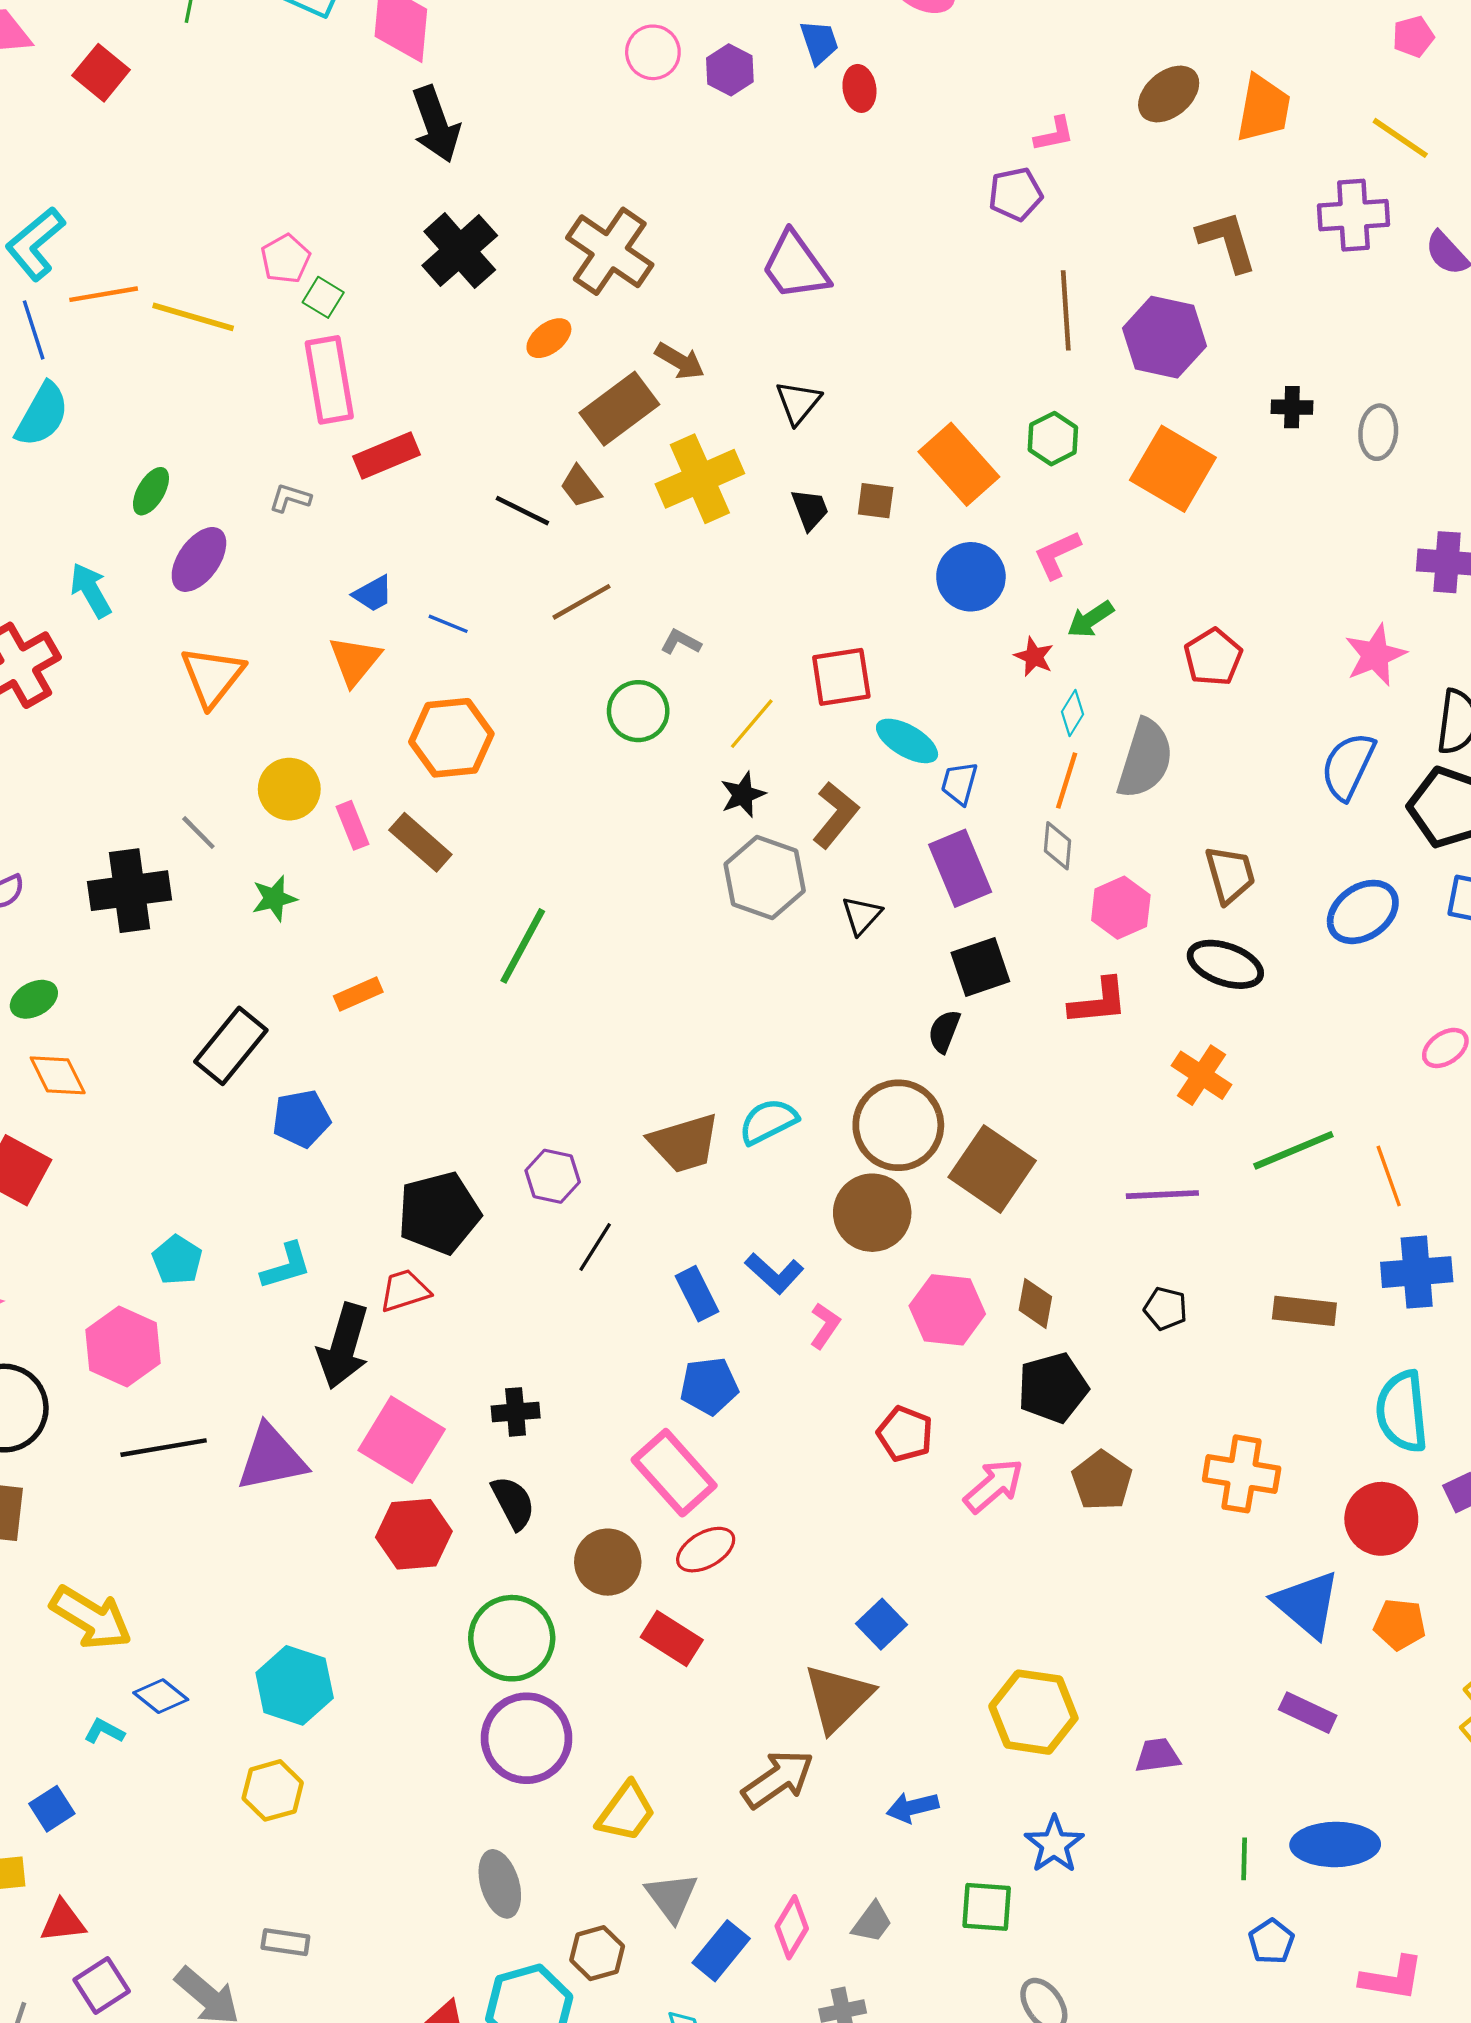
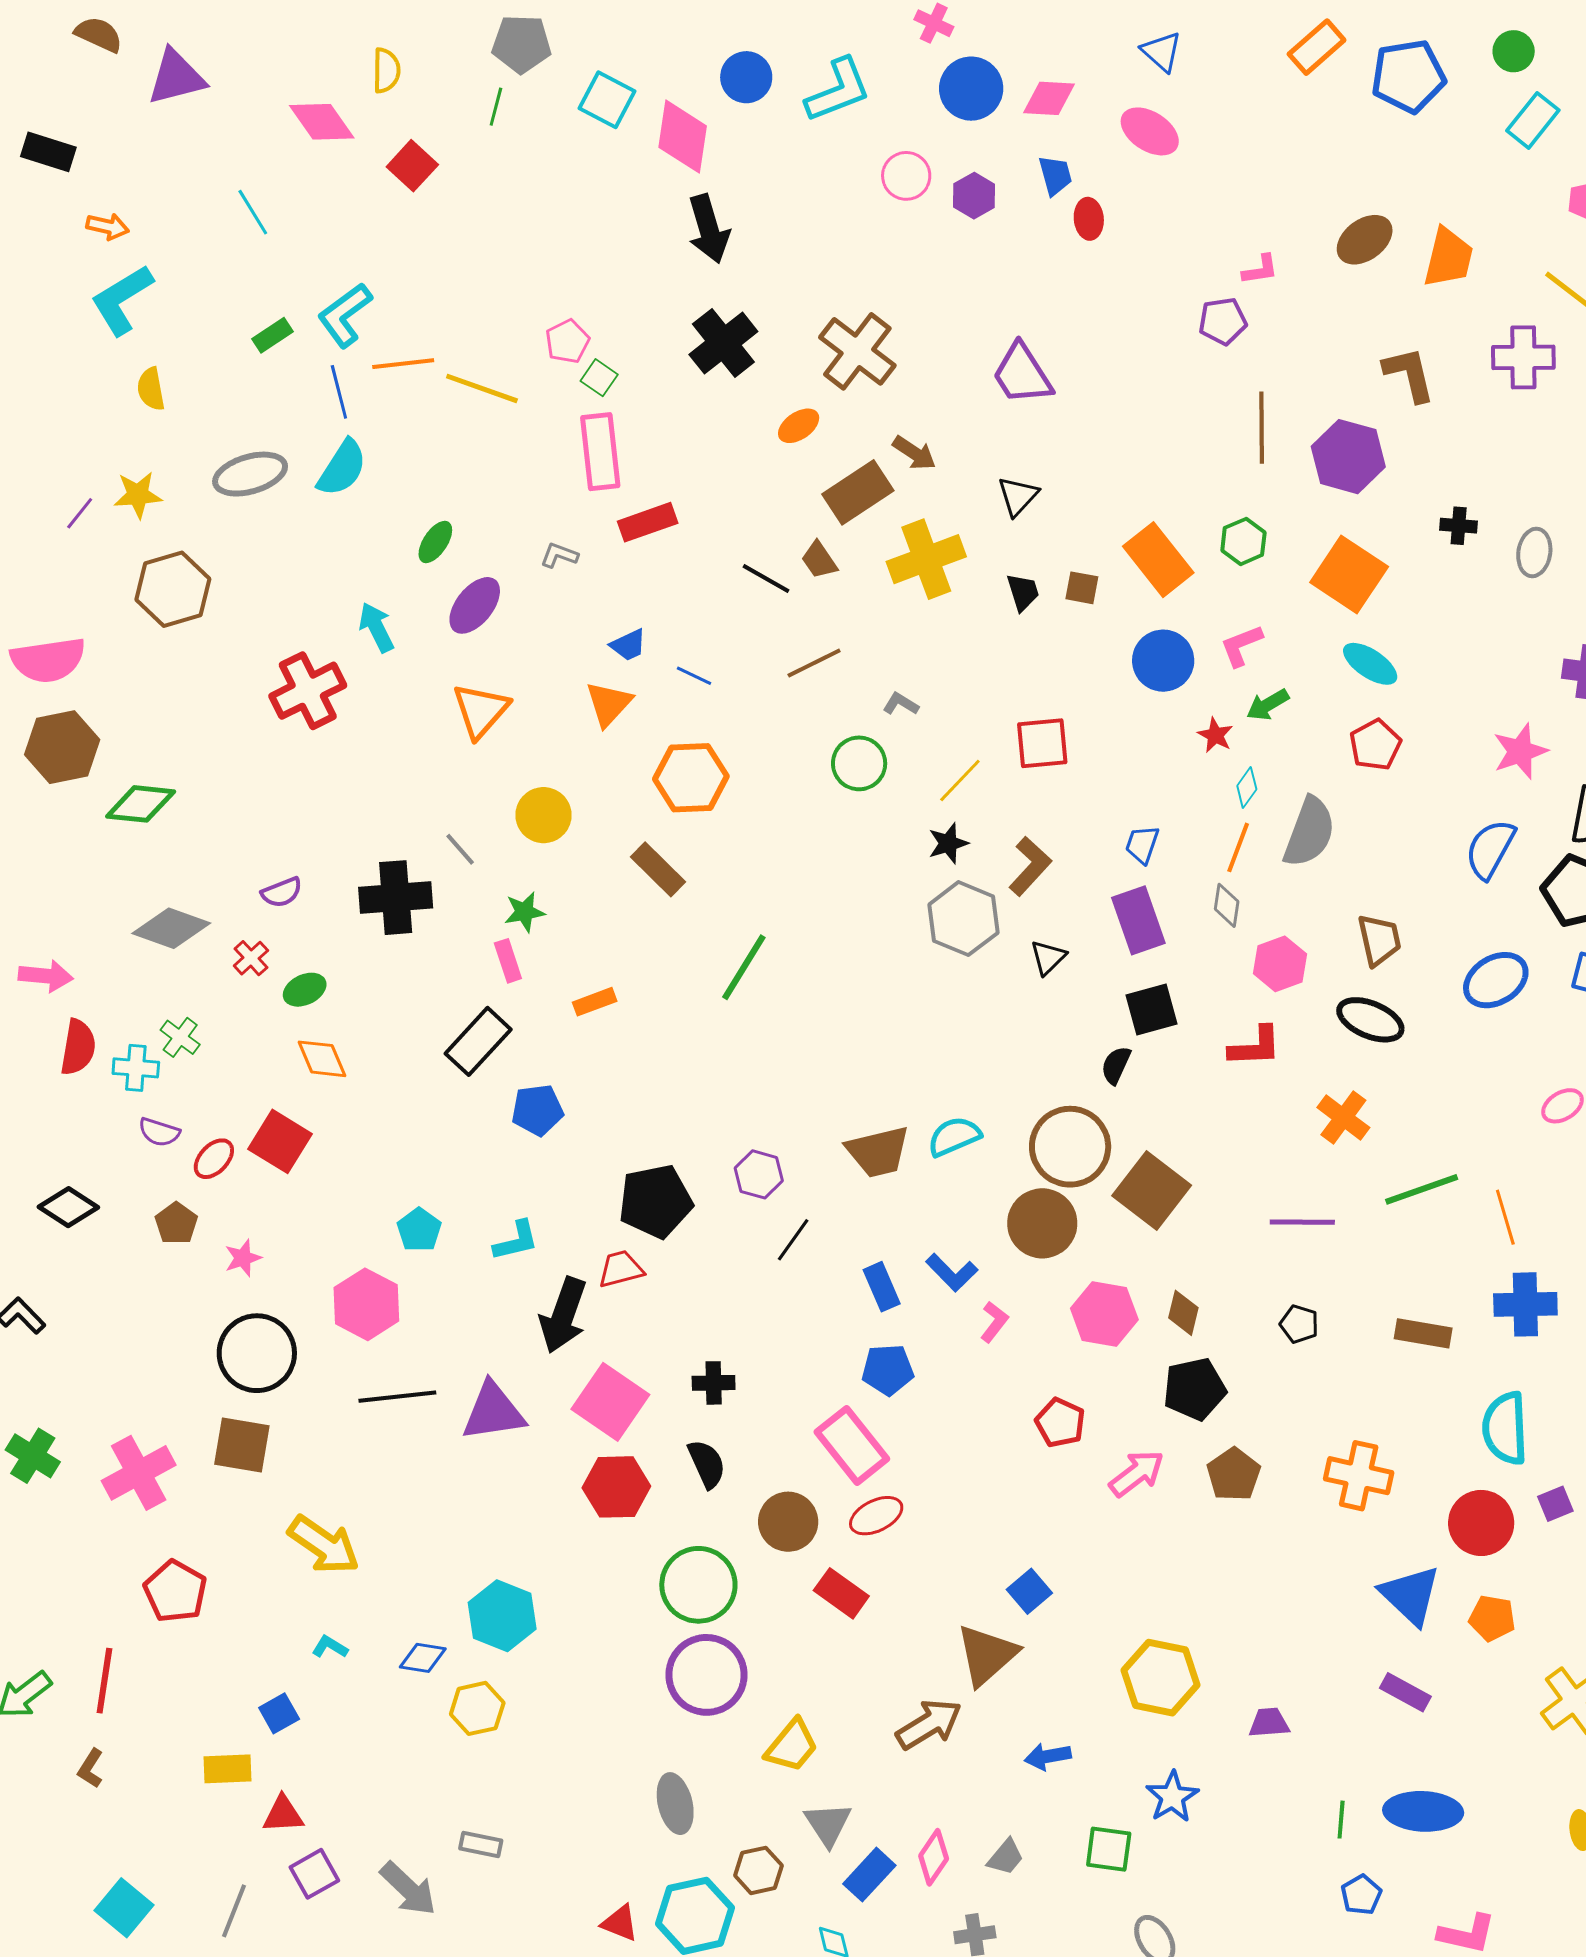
cyan ellipse: (907, 741) -> (1370, 664), moved
pink rectangle: (353, 825) -> (508, 961), moved
blue diamond: (161, 1696) -> (423, 1658), moved, turned -33

